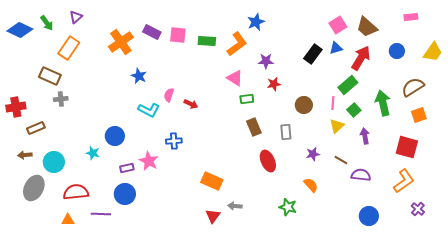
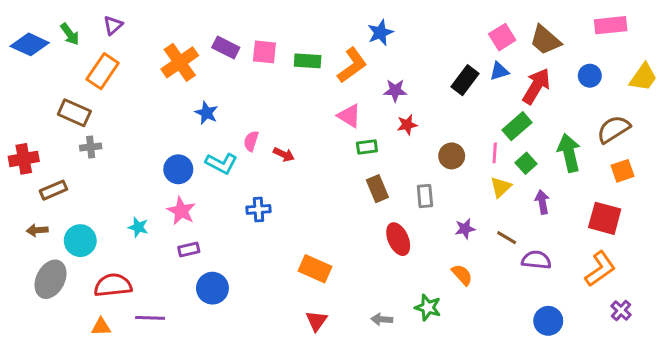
pink rectangle: (411, 17) -> (611, 25), size x1.5
blue circle: (115, 136) -> (178, 169), moved
pink star: (149, 161) -> (181, 211), moved
blue circle: (125, 194) -> (212, 288), moved
gray arrow: (235, 206) -> (382, 319), moved

